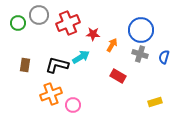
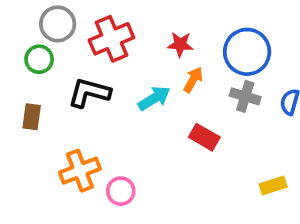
green circle: (18, 23) -> (39, 59), moved
red star: (93, 34) -> (180, 44), moved
cyan arrow: (81, 57) -> (154, 98), moved
black L-shape: (57, 65) -> (89, 93), moved

